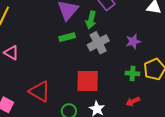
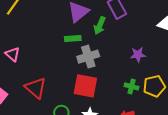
gray cross: (98, 43) -> (88, 57), moved
pink triangle: (11, 53) -> (13, 54), moved

